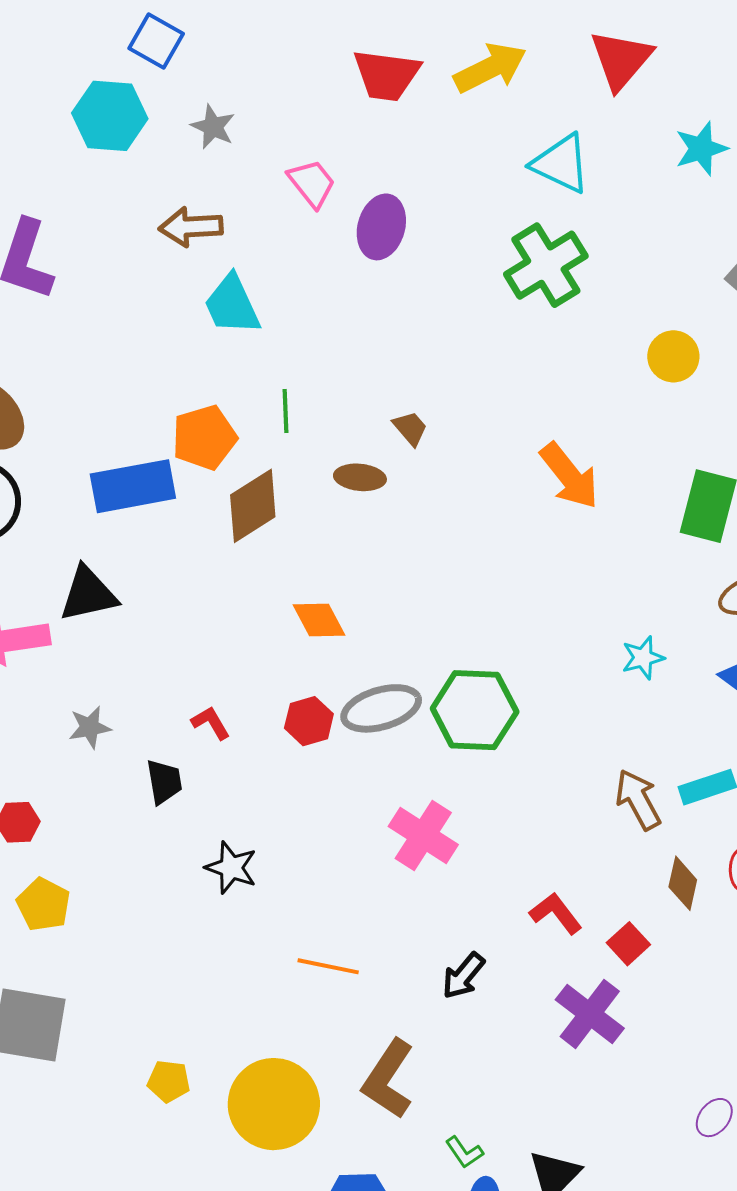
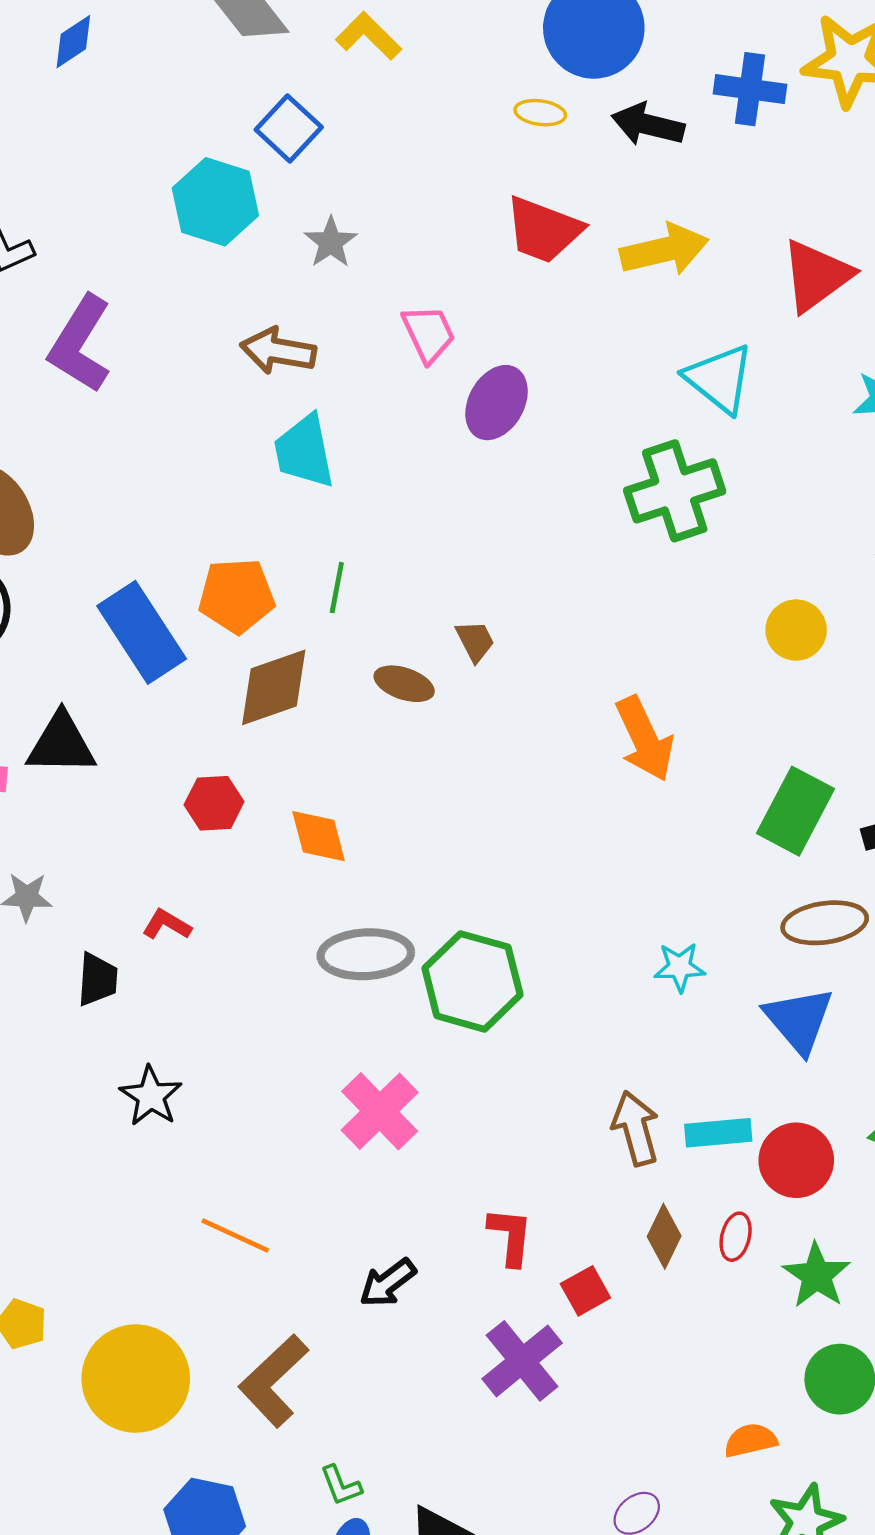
blue rectangle: (133, 486) -> (142, 632), turned 54
red hexagon: (309, 721) -> (214, 803), moved
red L-shape: (211, 723) -> (167, 925), turned -42
red L-shape: (556, 913) -> (510, 1236), turned 30

